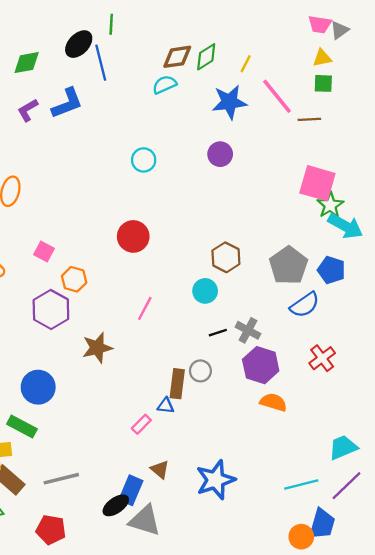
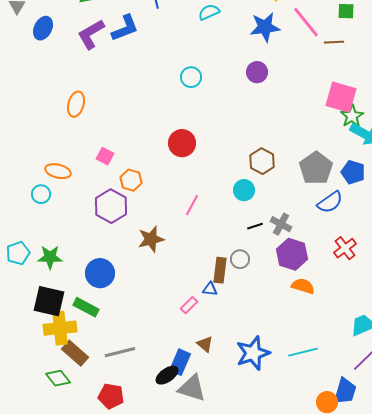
purple L-shape: (28, 110) -> (91, 34), size x1.5
cyan line: (301, 485) -> (303, 352), moved

